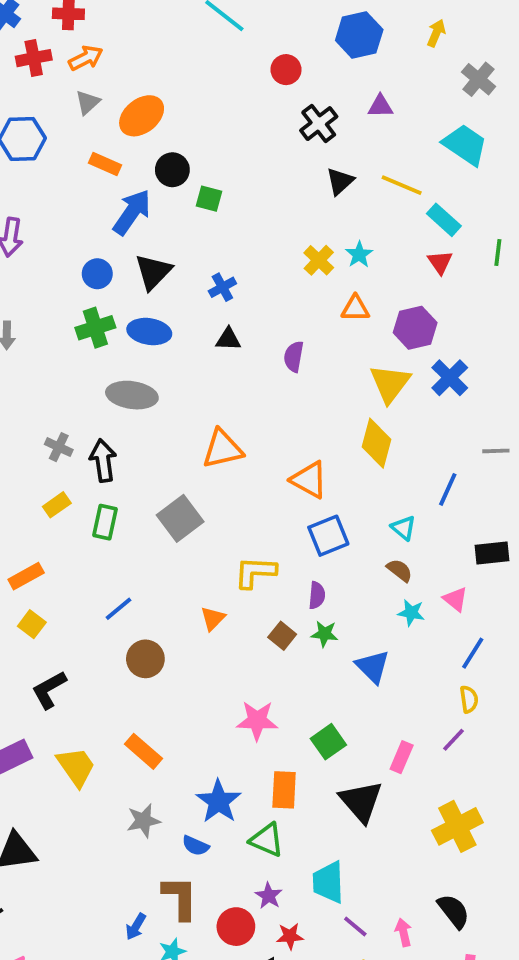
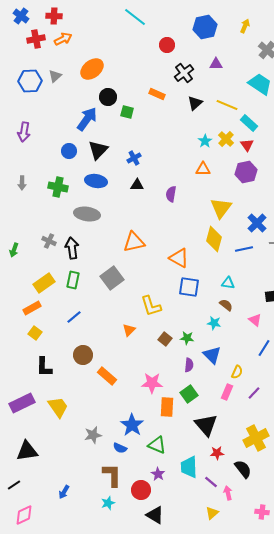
gray triangle: (88, 102) -> (55, 76), moved
orange rectangle: (105, 164) -> (157, 94), moved
yellow cross: (319, 260) -> (226, 139), moved
green cross: (95, 328) -> (58, 187), moved, turned 30
purple hexagon: (415, 328) -> (246, 172), moved
blue cross: (450, 378) -> (257, 223), moved
blue line: (448, 489) -> (244, 249), moved, turned 54
yellow rectangle: (57, 505) -> (44, 283), moved, size x1.5
cyan triangle: (403, 528) -> (228, 283), turned -32
blue square: (328, 536) -> (189, 287), turned 30
yellow L-shape: (255, 572) -> (151, 306), turned -110
purple semicircle: (317, 595) -> (189, 365), moved
blue line: (118, 609) -> (74, 317), moved
cyan star: (411, 613) -> (214, 323), moved
brown circle: (145, 659) -> (83, 355), moved
black L-shape: (49, 690) -> (44, 367), turned -60
yellow semicircle: (469, 699) -> (237, 372), moved, turned 32
orange rectangle: (143, 751) -> (107, 376), moved
pink rectangle: (402, 757) -> (227, 392), moved
orange rectangle: (284, 790) -> (167, 407), moved
black semicircle: (454, 911) -> (243, 469), moved
blue arrow: (136, 927) -> (64, 492), moved
purple line: (355, 927) -> (211, 482), moved
red star: (290, 936) -> (217, 453), moved

